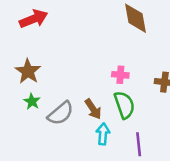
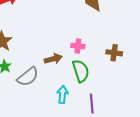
brown arrow: (93, 109) -> (53, 59), moved, turned -72

